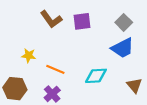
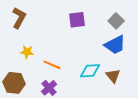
brown L-shape: (51, 19) -> (19, 18), moved, turned -115
brown triangle: (134, 85) -> (113, 76), moved

